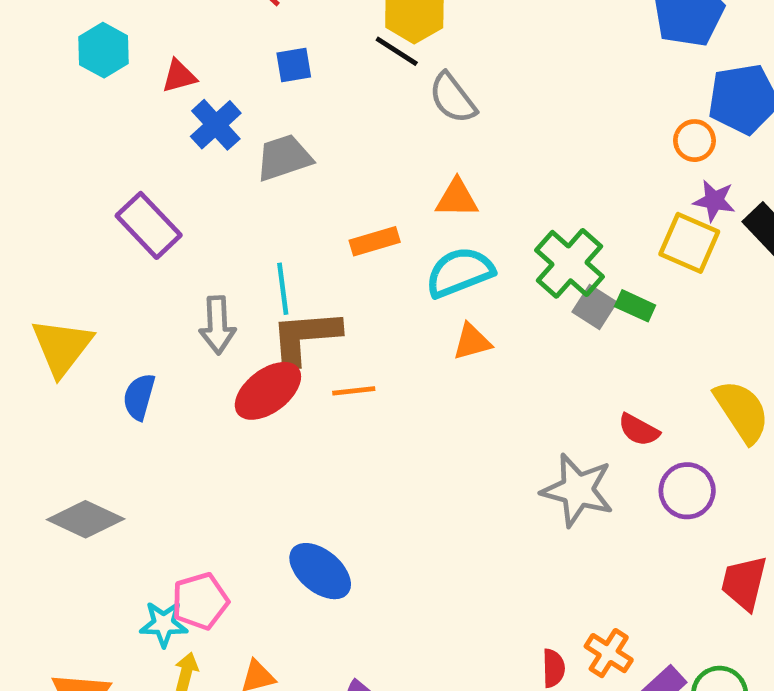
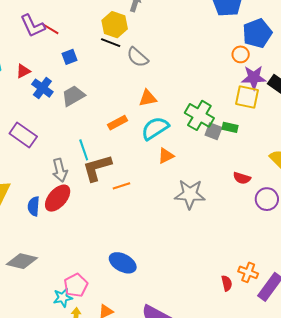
purple star: (714, 201) -> (254, 78), size x1.4
red ellipse: (268, 391) -> (58, 198), moved
gray star: (577, 490) -> (190, 194), moved

